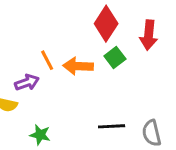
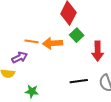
red arrow: (149, 35) -> (98, 51), moved
orange line: (47, 60) -> (32, 41), turned -48

